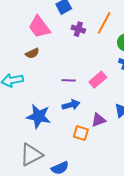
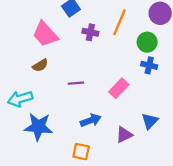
purple line: (69, 80) -> (76, 83), moved
blue star: (38, 116) -> (38, 127), moved
orange square: (81, 133) -> (81, 152), moved

